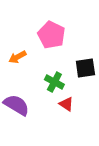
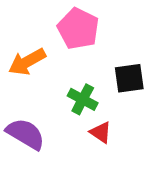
orange arrow: (17, 57) -> (27, 62), size x1.4

